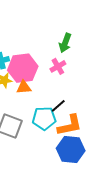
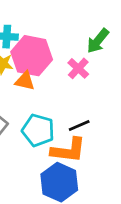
pink cross: (58, 66) -> (78, 68), turned -35
black line: (58, 106) -> (79, 126), moved

